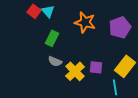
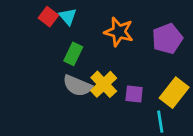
gray semicircle: (55, 61) -> (77, 86), size x1.5
yellow cross: (75, 71) -> (104, 84), moved

